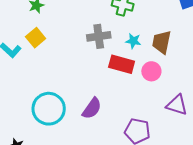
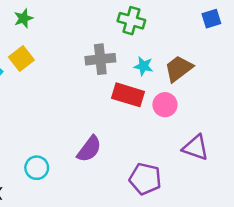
brown trapezoid: (162, 42) -> (179, 69), turned 40
cyan circle: (49, 109) -> (37, 168), moved, size x0.6

